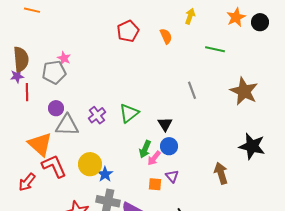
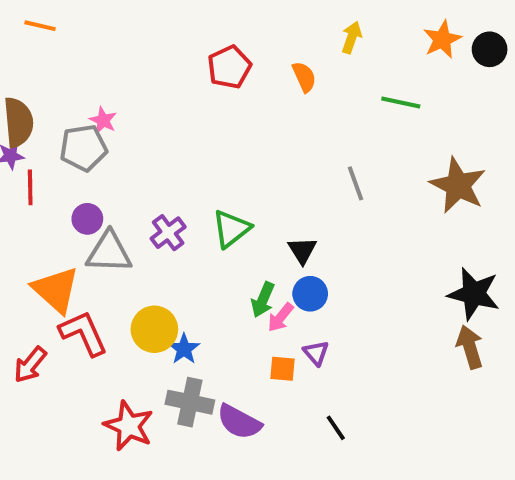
brown arrow: (221, 173) -> (470, 347), moved

